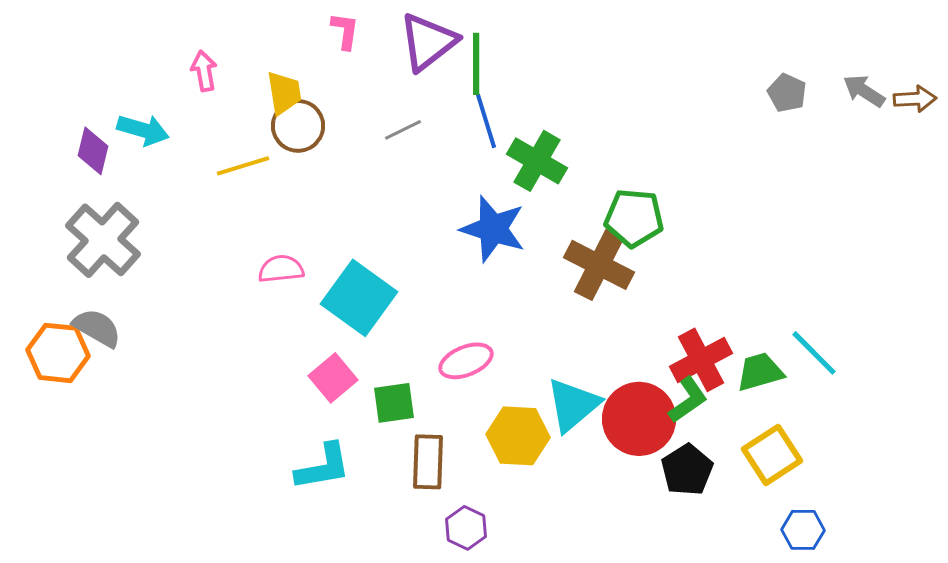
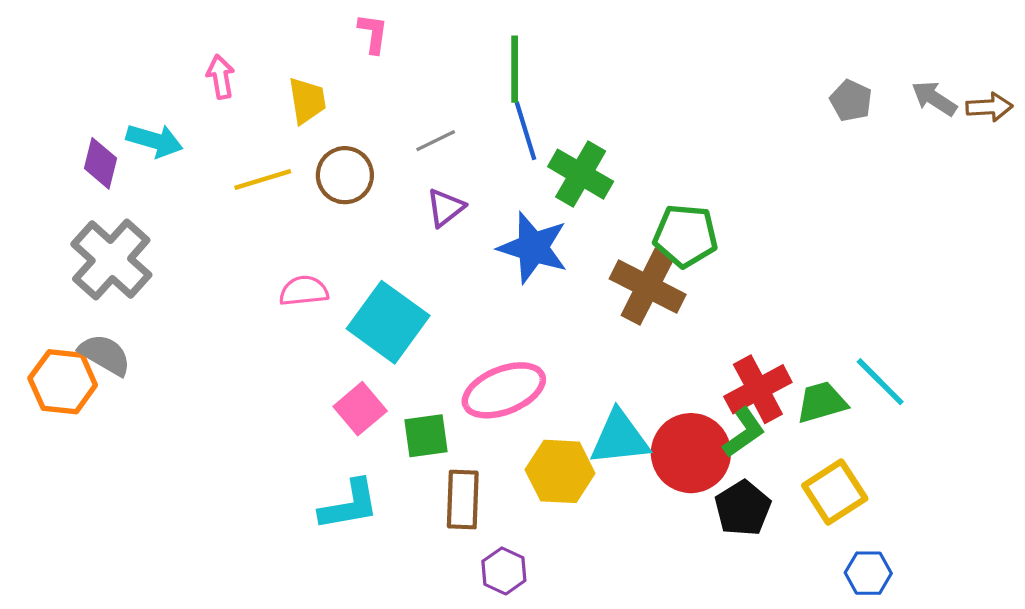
purple triangle: (428, 42) -> (445, 208), moved, size x0.6
brown circle: (298, 126) -> (345, 175), moved
pink ellipse: (466, 361) -> (504, 390), size x1.4
cyan triangle: (573, 405) -> (620, 438), turned 34

